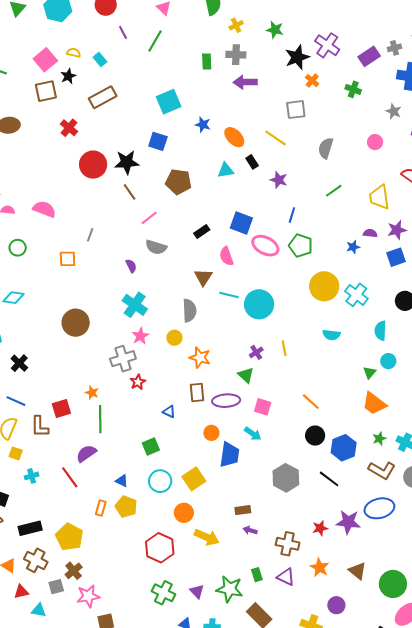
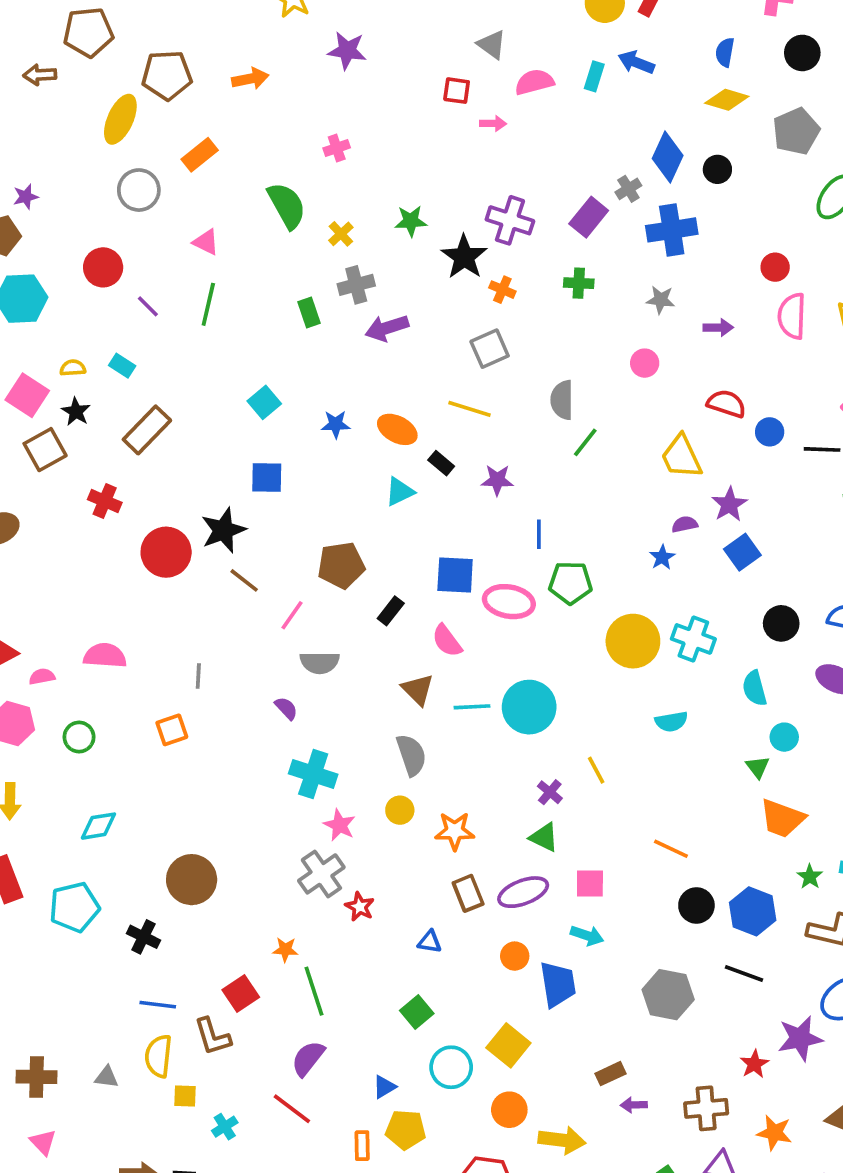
cyan square: (169, 102) -> (264, 402), size x0.7
brown pentagon: (178, 182) -> (341, 565), moved
green line: (334, 191) -> (585, 442), moved
brown circle: (76, 323) -> (192, 880), moved
blue triangle: (122, 481) -> (384, 1087), turned -40

